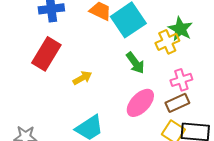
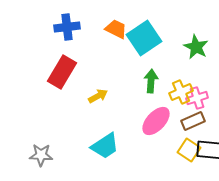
yellow cross: (167, 42) -> (181, 92), moved
green arrow: (135, 63) -> (151, 81), turned -140

